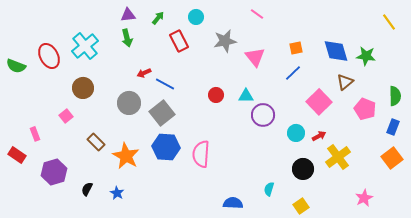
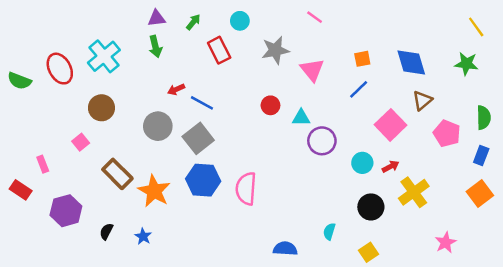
green star: (366, 56) -> (466, 64), moved
red circle: (216, 95) -> (270, 105), moved
brown rectangle: (96, 142) -> (117, 174), size x1.4

